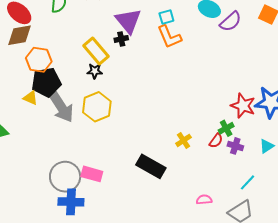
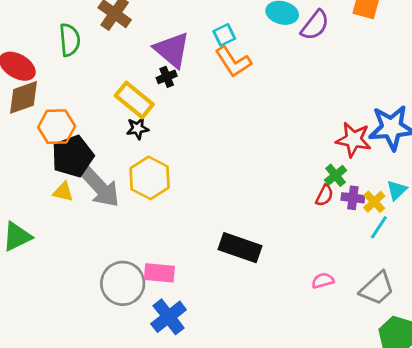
yellow triangle: (30, 98) -> (63, 192), moved
yellow cross: (184, 140) -> (374, 202), moved
cyan line: (248, 182) -> (379, 227), moved
blue cross: (71, 202) -> (169, 317), moved, turned -30

